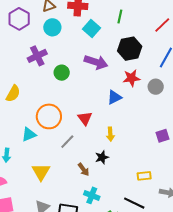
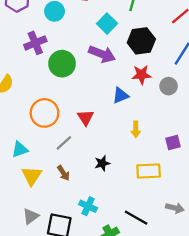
cyan square: (91, 29) -> (107, 24), moved
green circle: (62, 73) -> (62, 64), size x1.5
cyan triangle: (29, 134) -> (20, 149), moved
yellow arrow: (110, 134) -> (136, 129), moved
brown arrow: (83, 169) -> (63, 173), moved
yellow rectangle: (144, 176) -> (149, 171), moved, size x1.5

